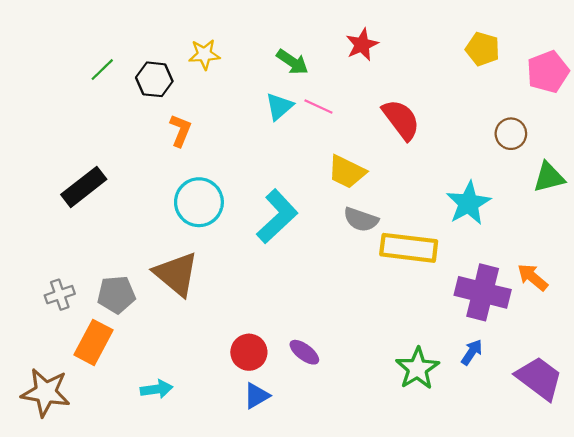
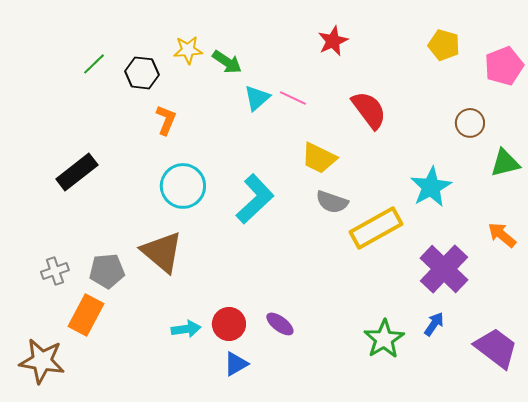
green arrow: (292, 62) -> (227, 62), moved
yellow rectangle: (409, 248) -> (376, 228), turned -36
orange arrow: (533, 277) -> (502, 235), moved
purple cross: (483, 292) -> (444, 269), turned 30
cyan arrow: (157, 389) -> (186, 329), moved

